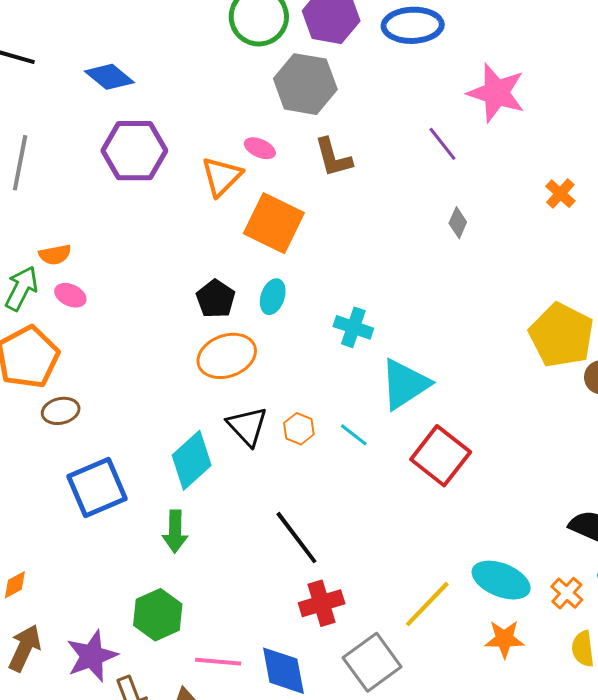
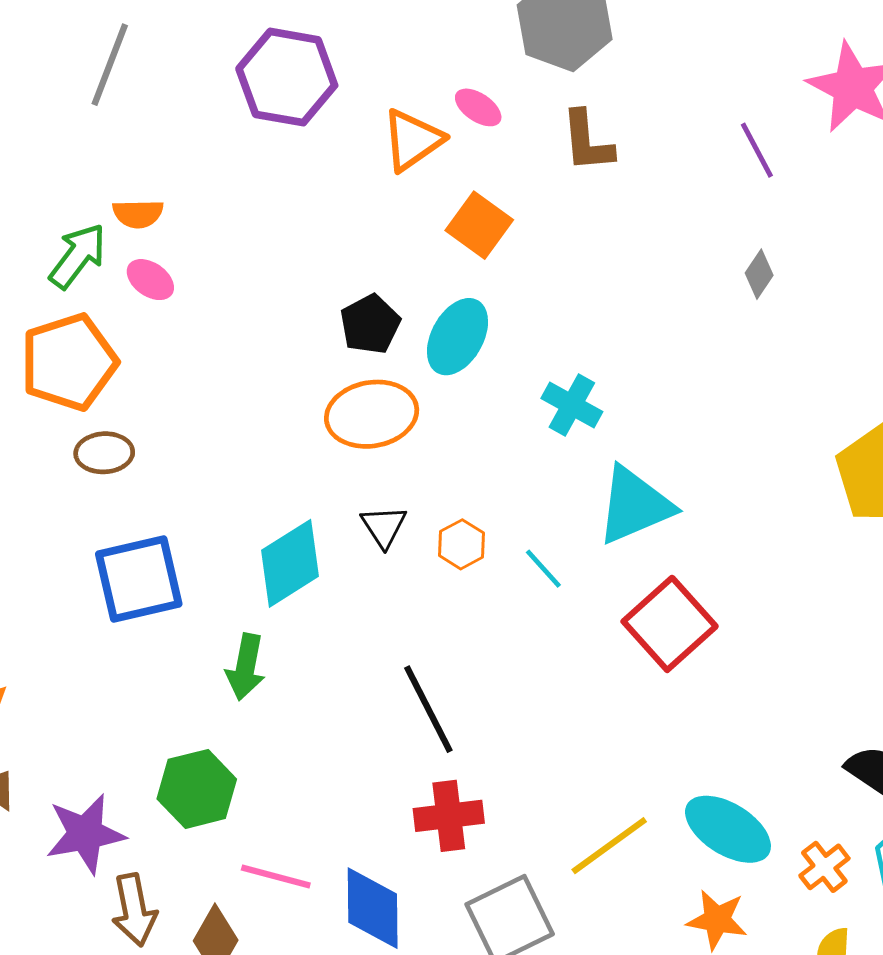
orange square: (274, 223) -> (479, 225), size x0.7
cyan ellipse: (273, 297) -> (457, 337), size x1.4
black triangle: (247, 426) -> (384, 527), size x0.7

